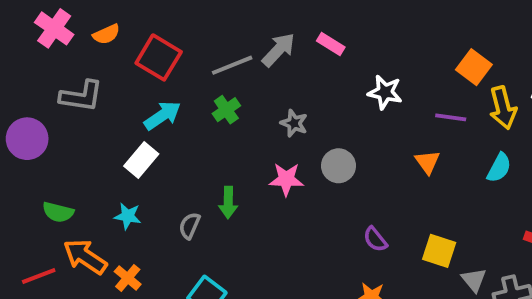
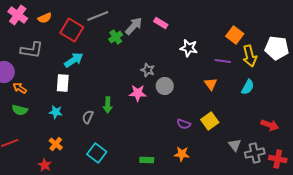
gray line: (232, 65) -> (98, 16), moved
green cross: (226, 110) -> (116, 37), moved
gray star: (294, 123) -> (148, 70), moved
white rectangle: (141, 160) -> (63, 83), turned -36
purple semicircle: (375, 239) -> (184, 124), turned -32
yellow square: (439, 251) -> (210, 121), moved, turned 36
orange arrow: (85, 257) -> (20, 88), moved, size x0.6

